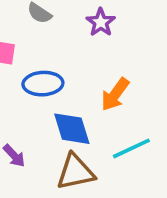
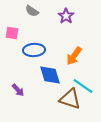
cyan line: (131, 148) -> (83, 86), turned 60
brown triangle: (75, 172) -> (70, 99), moved, turned 30

